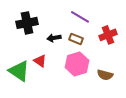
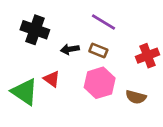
black cross: (27, 23) -> (35, 30), turned 30
red cross: (108, 35) -> (147, 56), moved

